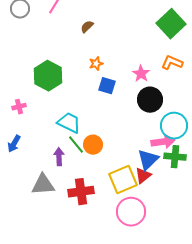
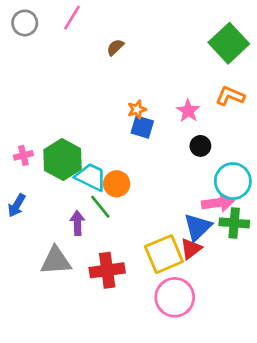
orange star: (96, 64) -> (137, 109), moved
green hexagon: (48, 76) -> (63, 159), moved
black circle: (150, 100) -> (200, 146), size x0.6
orange circle: (93, 145) -> (117, 184), moved

